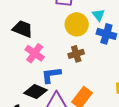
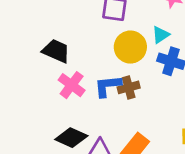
cyan triangle: (98, 15) -> (161, 35), turned 32
blue L-shape: (51, 75) -> (108, 86), moved

